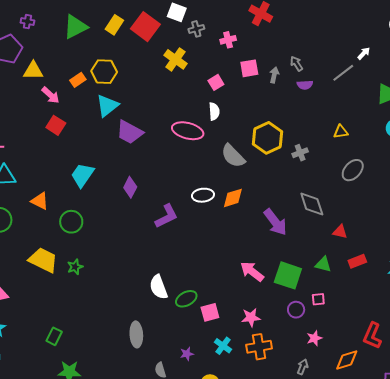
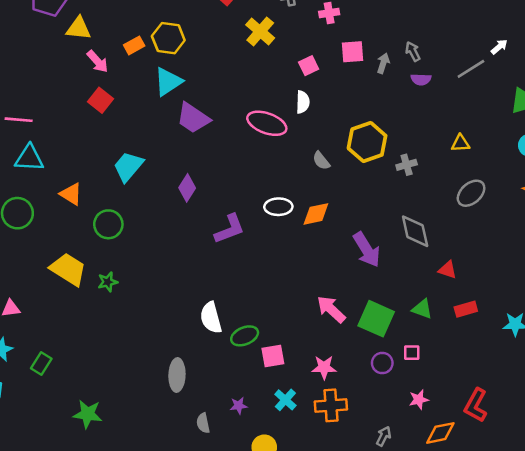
gray semicircle: (233, 156) -> (321, 161), size x0.6
green rectangle: (54, 336) -> (41, 363), moved
pink star: (314, 338) -> (419, 400), moved

